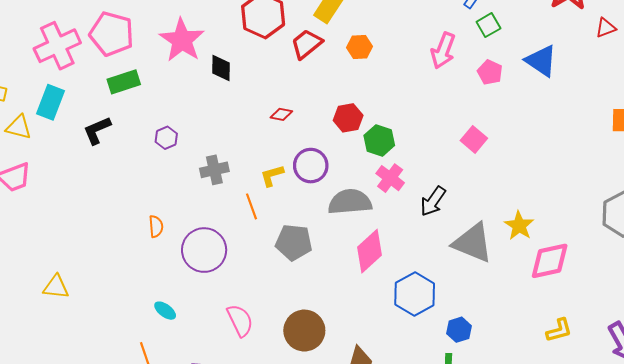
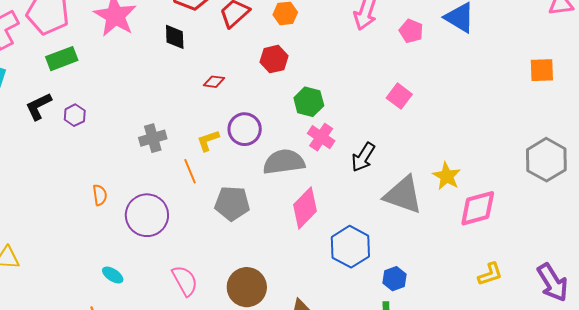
black diamond: (221, 68) -> (175, 37), moved
red hexagon: (348, 118) -> (274, 59), moved
purple hexagon: (166, 138) -> (75, 115), moved

